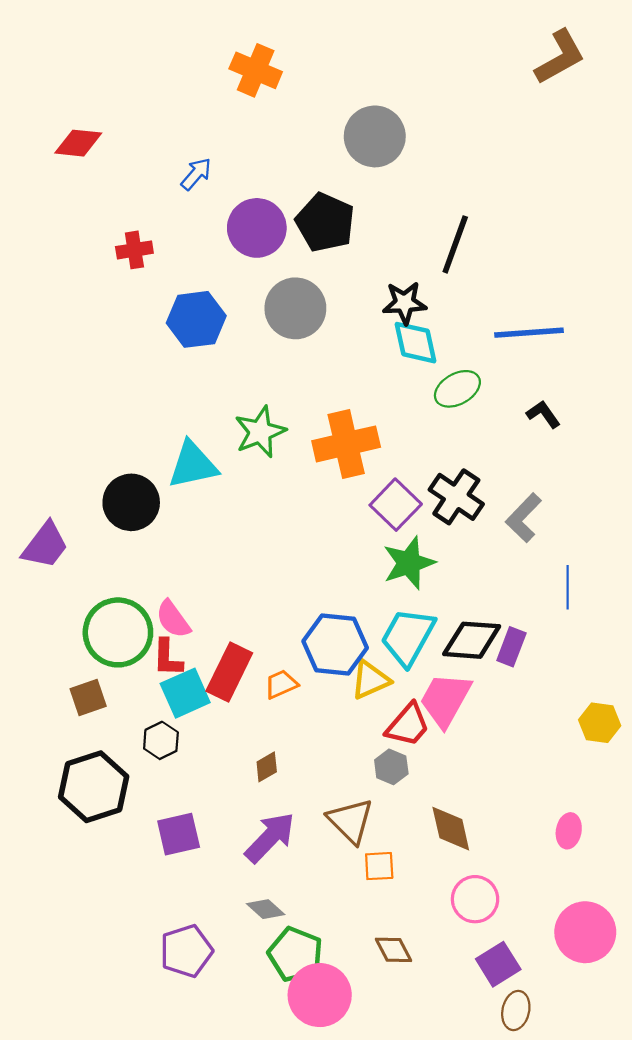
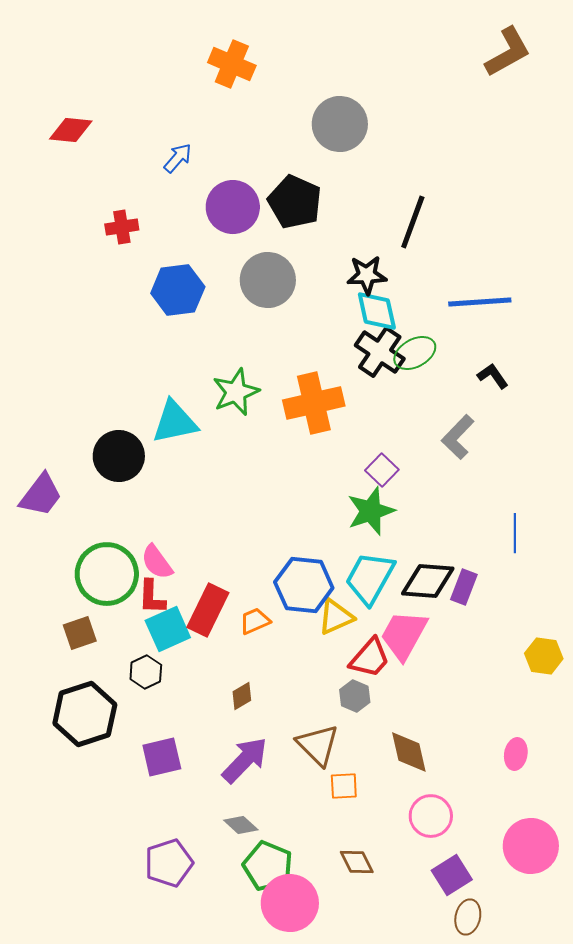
black cross: (456, 497) -> (380, 352), moved
purple square: (396, 505) -> (382, 470), moved, size x0.7
gray L-shape: (524, 518) -> (458, 437), moved

